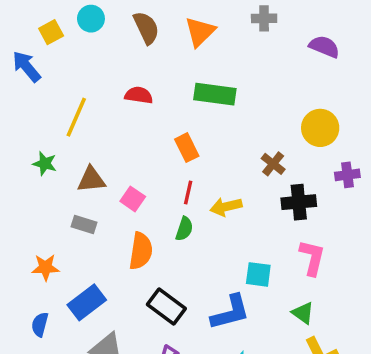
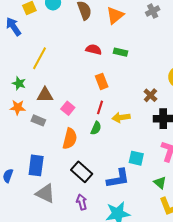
gray cross: (264, 18) -> (153, 11), turned -32
green rectangle: (215, 94) -> (120, 52), size x0.6
red semicircle: (139, 95) -> (94, 49), moved
orange star: (46, 267) -> (18, 107), moved
blue rectangle: (87, 302) -> (36, 165), turned -50

